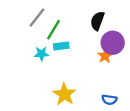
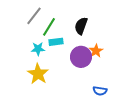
black semicircle: (97, 21) -> (81, 26), moved
purple circle: (113, 43) -> (81, 57), moved
yellow star: (64, 94) -> (38, 74), moved

